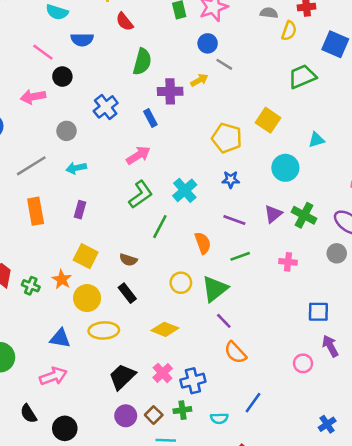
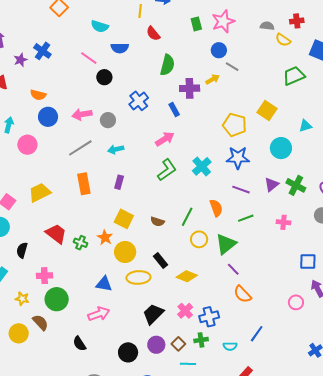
yellow semicircle: (289, 31) -> (283, 40), turned 105
pink arrow: (33, 97) -> (82, 114), moved
blue star: (231, 180) -> (238, 158), size x1.6
green line: (160, 227) -> (187, 217), moved
black rectangle: (127, 293) -> (160, 261), moved
black circle: (65, 428) -> (128, 352), moved

